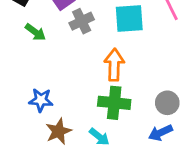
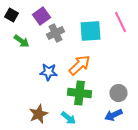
orange arrow: (114, 65) -> (80, 65), turned 45
blue star: (41, 100) -> (48, 72), moved

